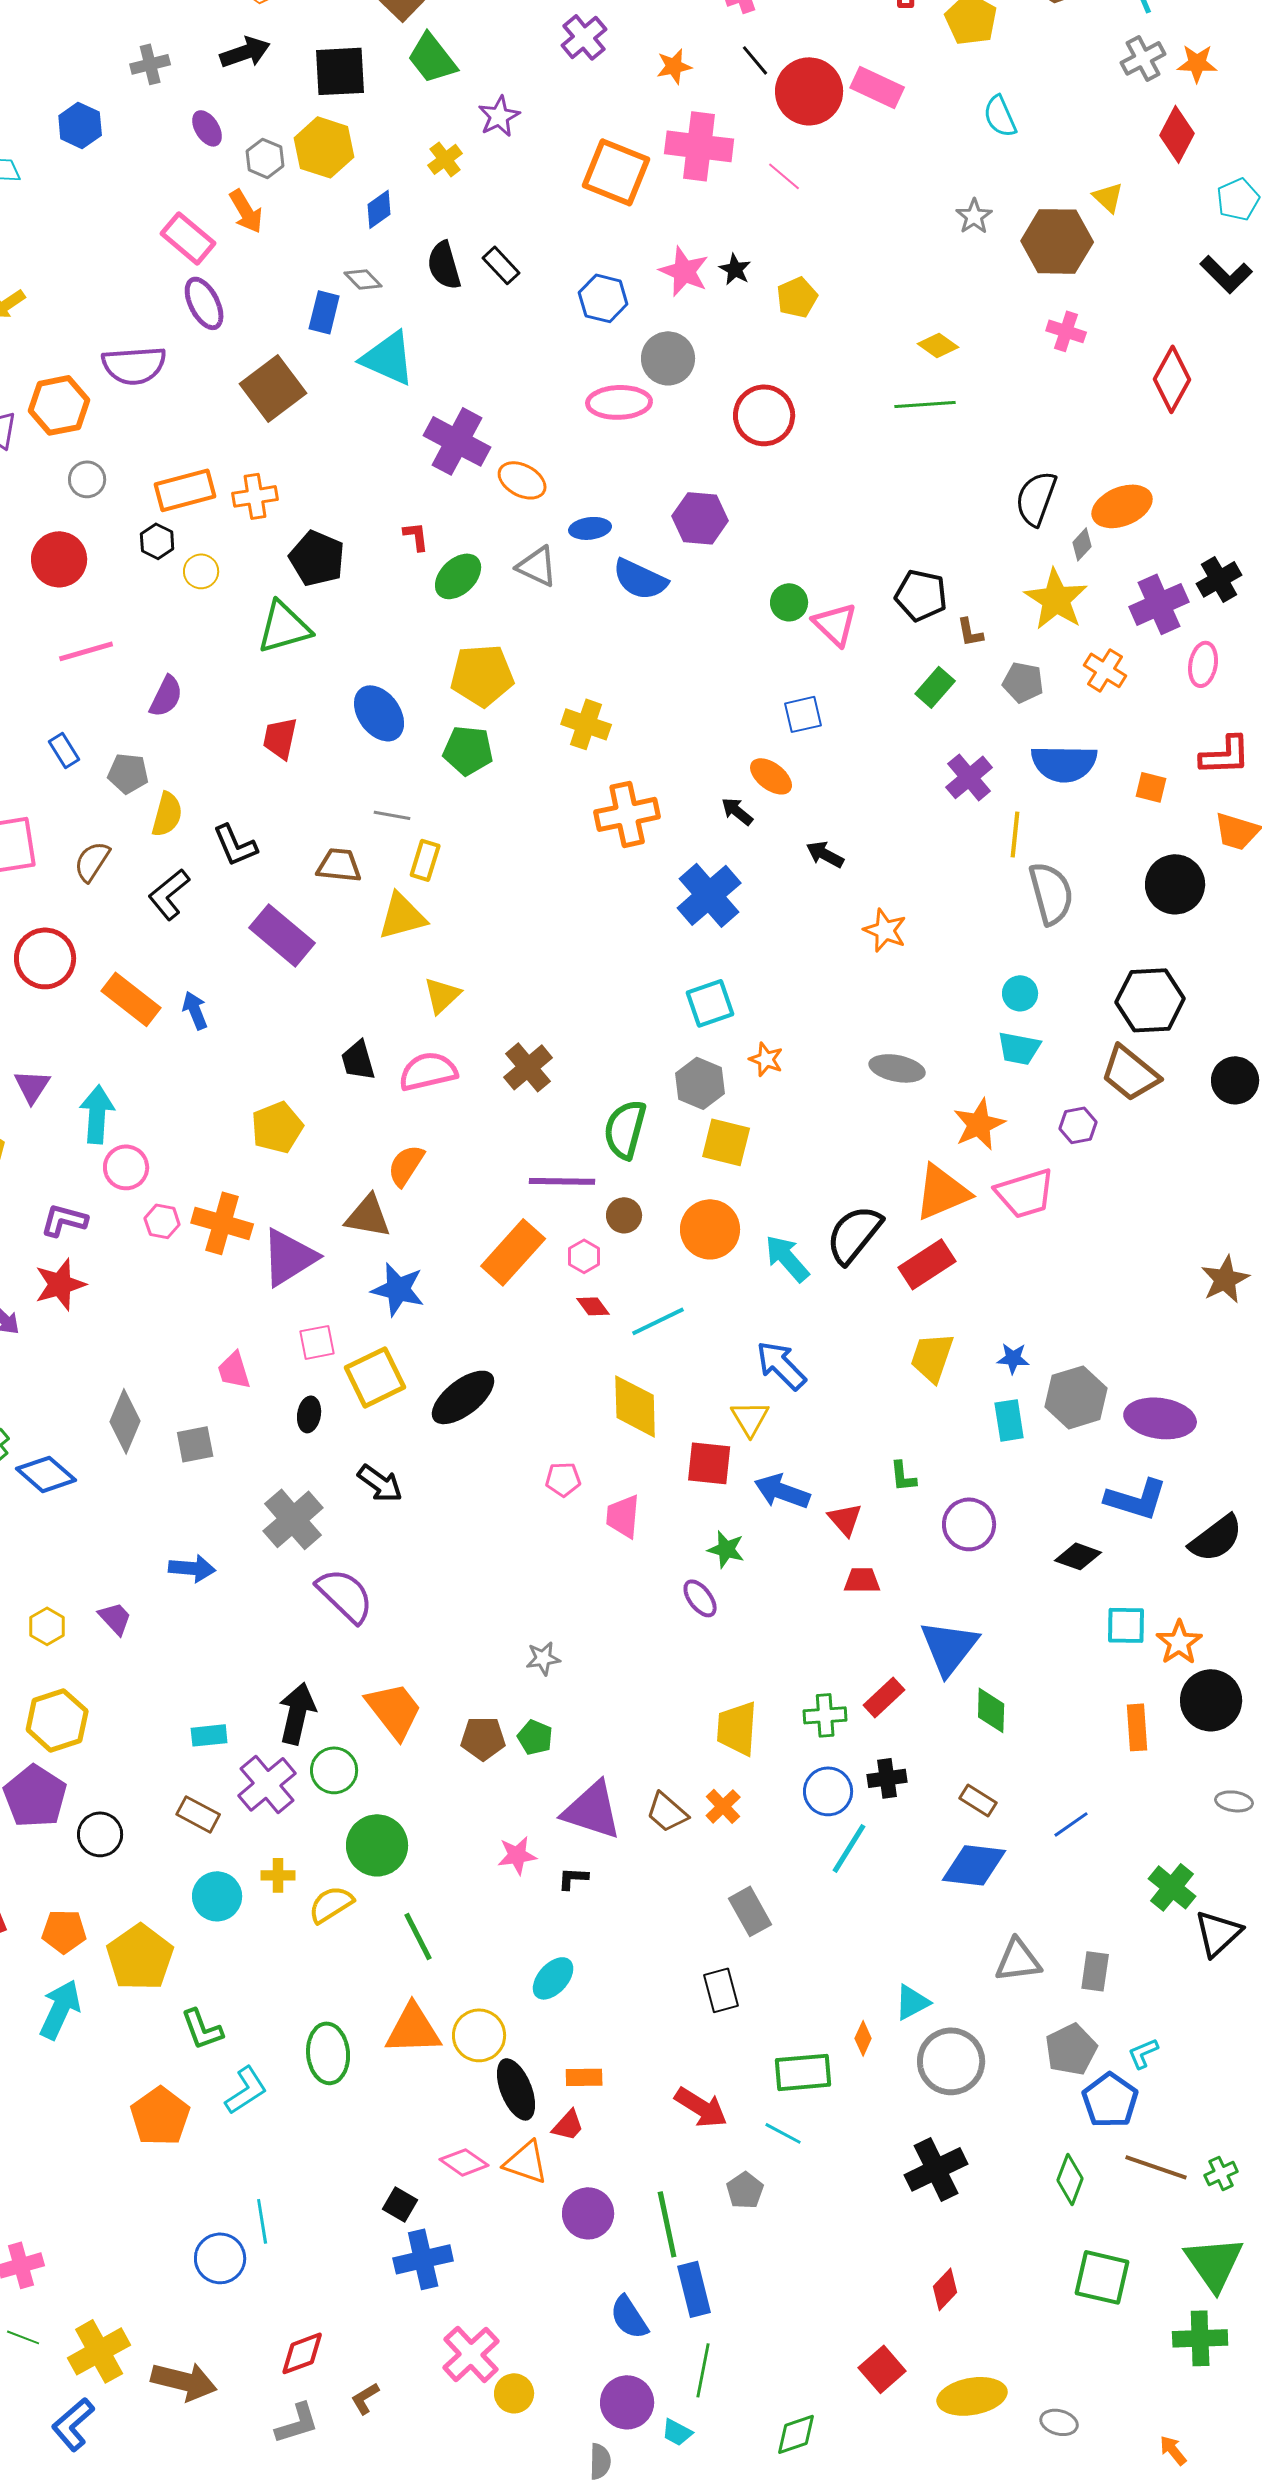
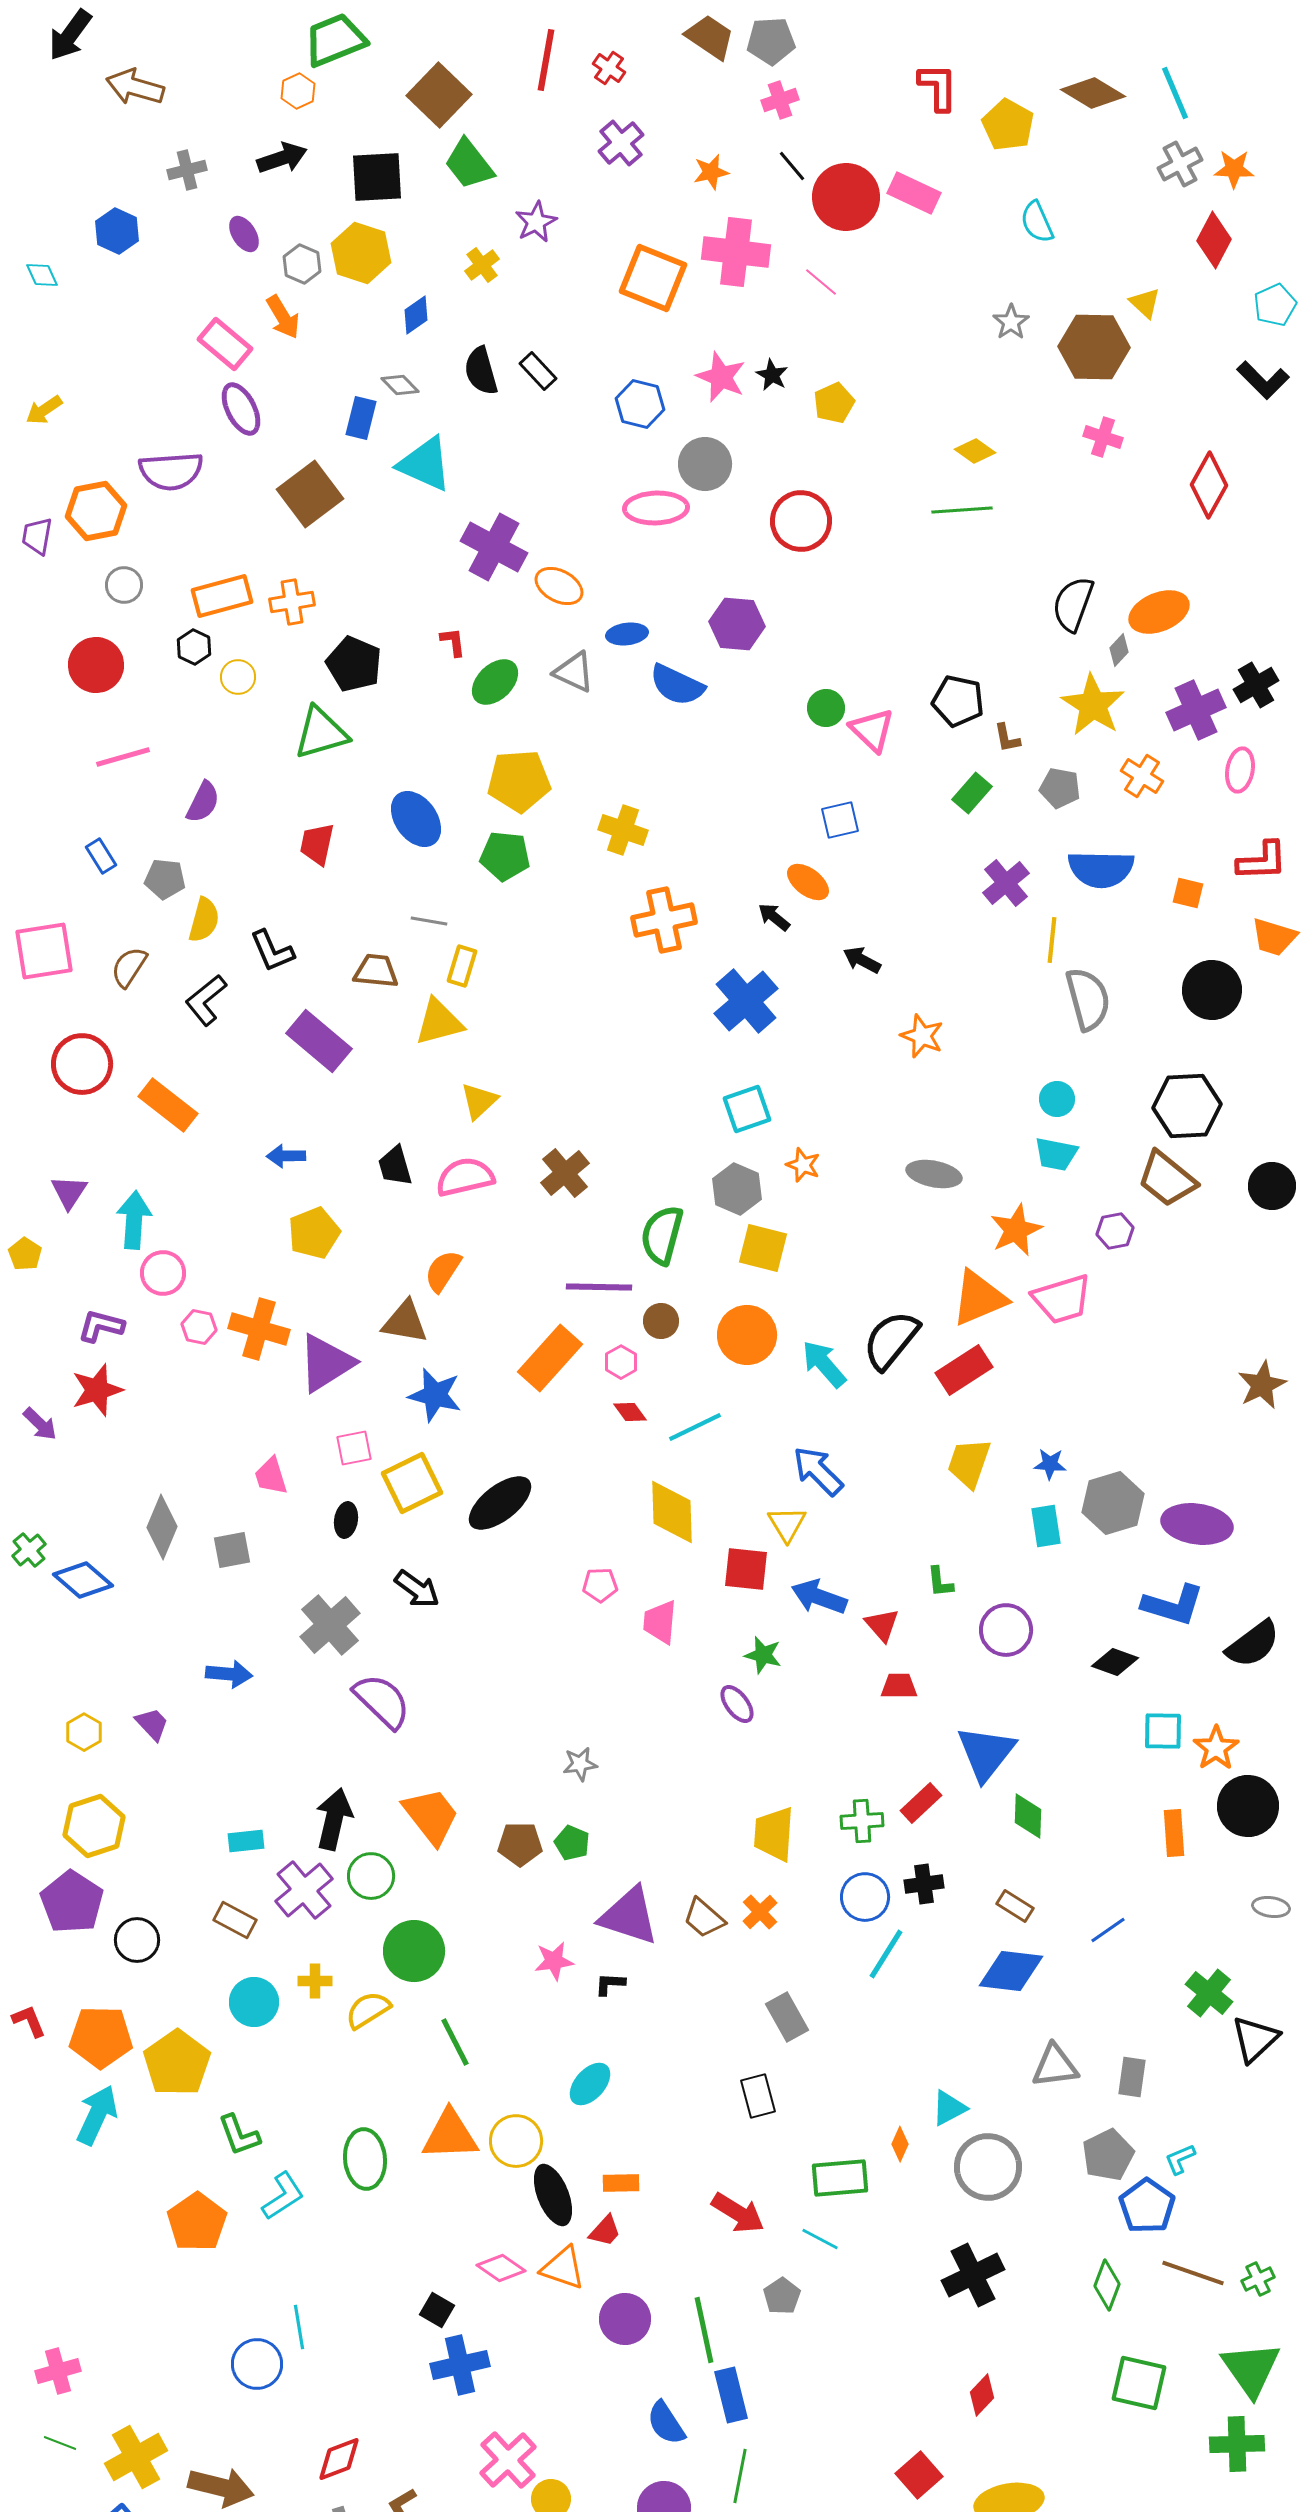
blue arrow: (195, 1010) -> (286, 1156), moved, turned -69
orange pentagon: (64, 1931) -> (101, 2037), size x1.4

